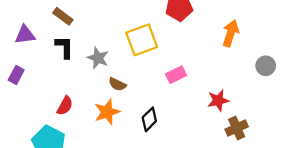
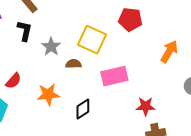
yellow square: (142, 40) -> (92, 40), turned 32
pink rectangle: (176, 75) -> (114, 76), size x1.5
brown semicircle: (117, 84) -> (73, 64), moved, turned 140

